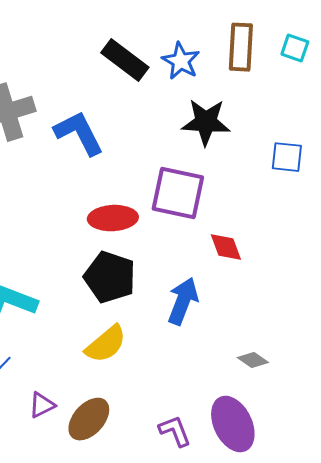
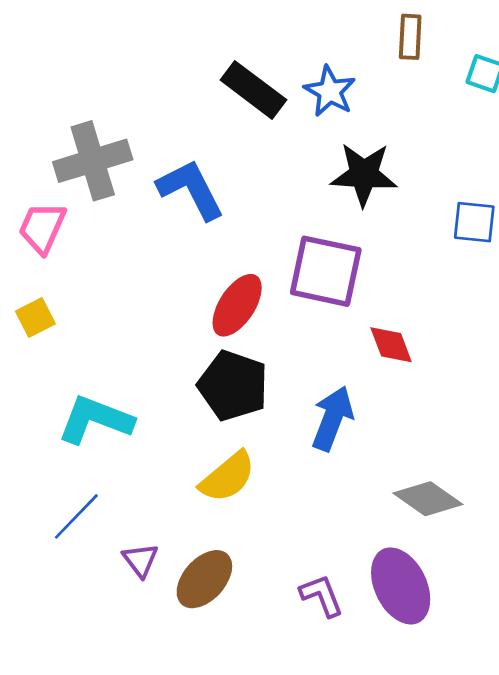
brown rectangle: (241, 47) -> (410, 37), moved, size x0.7
red ellipse: (113, 218) -> (237, 305), turned -54
gray diamond: (253, 360) -> (428, 499), size x1.6
purple triangle: (42, 405) -> (140, 560), turned -40

